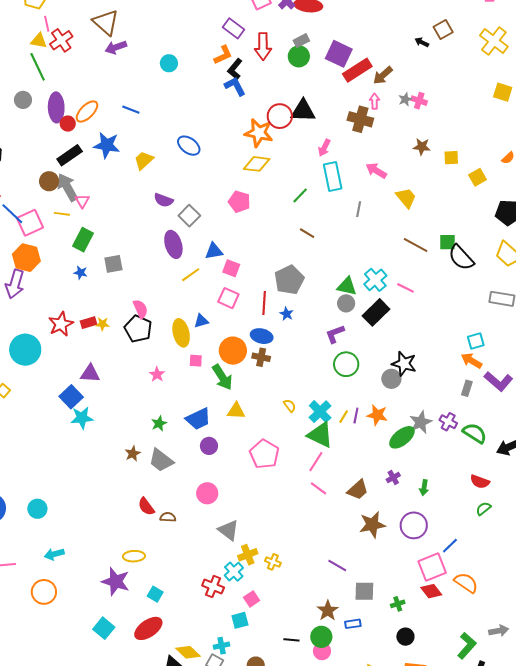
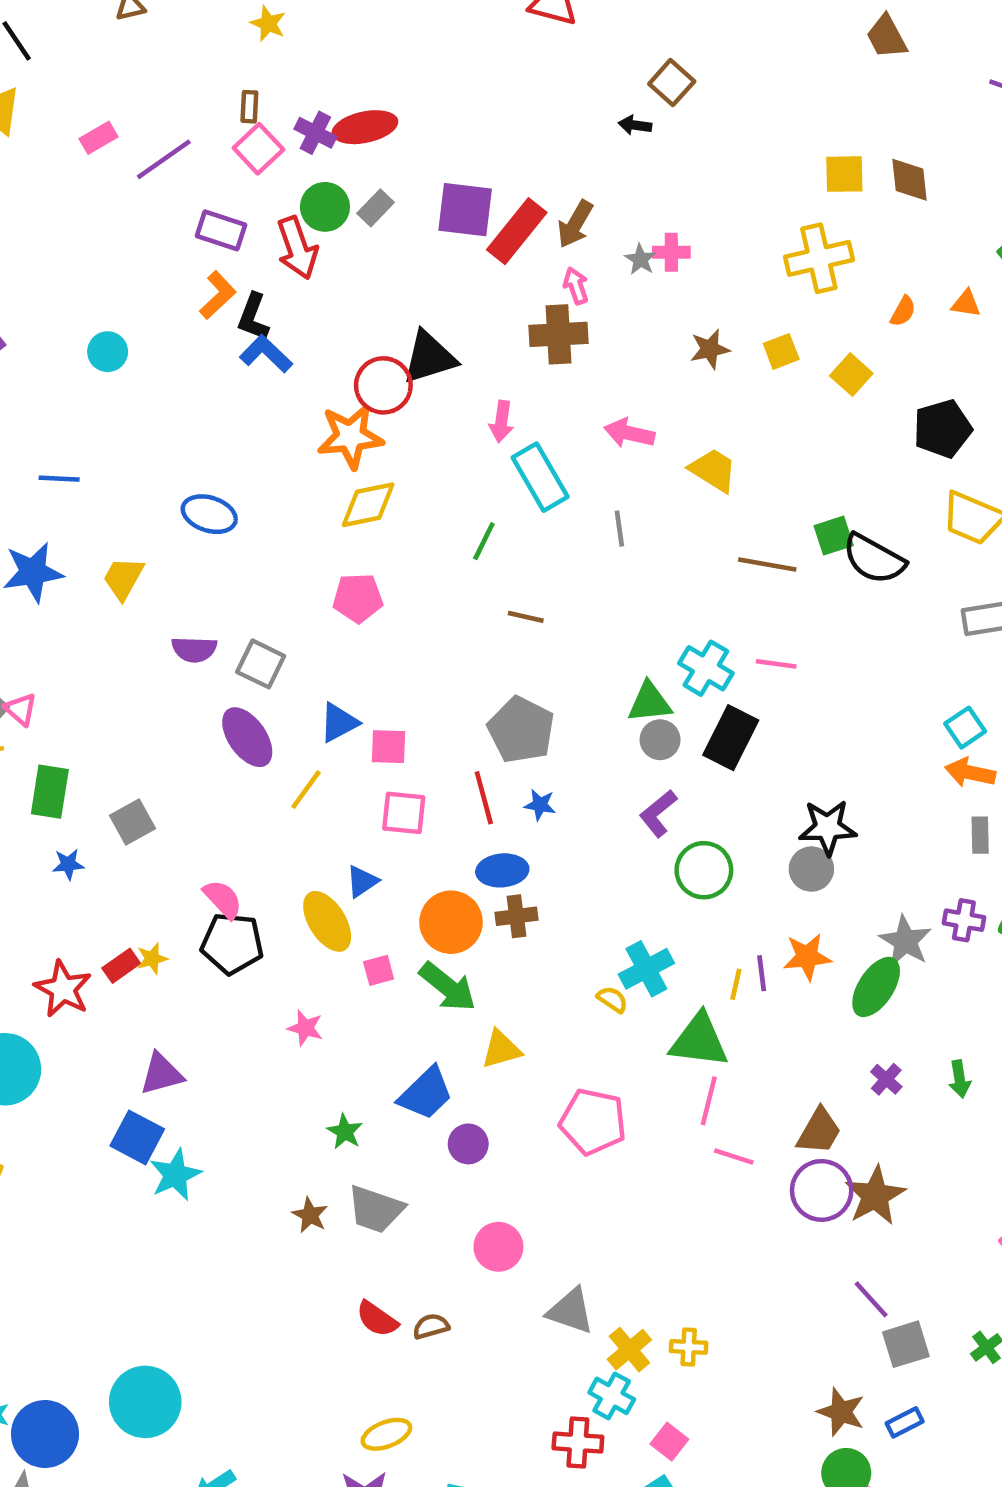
yellow cross: (494, 41) -> (819, 258), moved, turned -32
green circle: (299, 56) -> (325, 207), moved
cyan cross: (320, 412) -> (646, 969), moved, turned 35
cyan circle: (37, 509) -> (145, 1402), size x1.6
purple circle: (414, 525) -> (822, 1190), moved
purple line: (337, 565) -> (871, 1299), moved, turned 36

